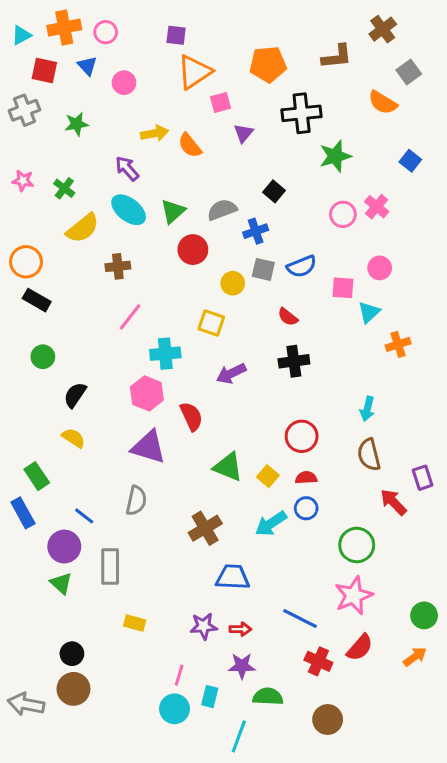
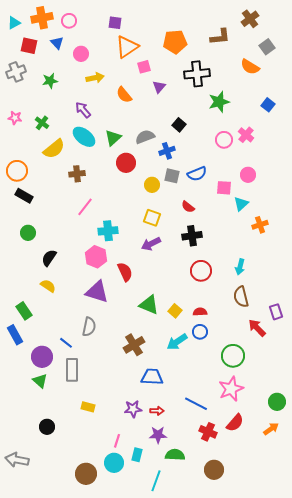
yellow arrow: (155, 133) -> (95, 78), moved
yellow square: (211, 323) -> (152, 218), moved
red circle: (302, 436) -> (201, 271), moved
blue line: (84, 516) -> (66, 343), moved
brown circle: (73, 689) -> (86, 474), moved

